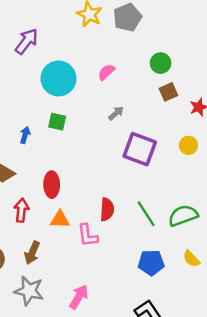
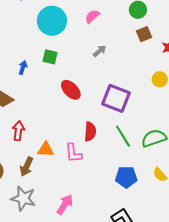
purple square: (140, 149) -> (116, 98), moved
red ellipse: (52, 185) -> (71, 90), moved, turned -45
orange triangle: (60, 219) -> (46, 149), moved

